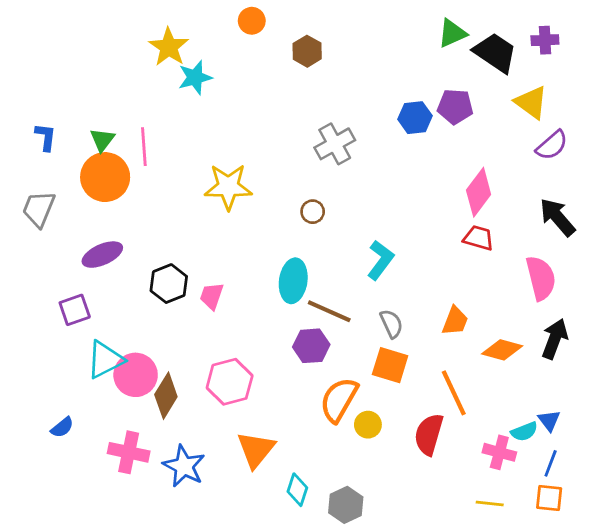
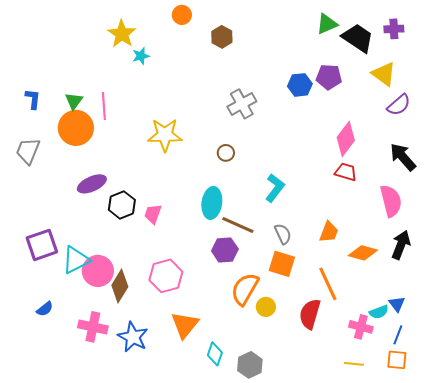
cyan star: (195, 77) -> (141, 56), size x0.7
purple ellipse: (102, 255) -> (92, 184), moved
purple square: (75, 310) -> (42, 245), moved, size x1.4

